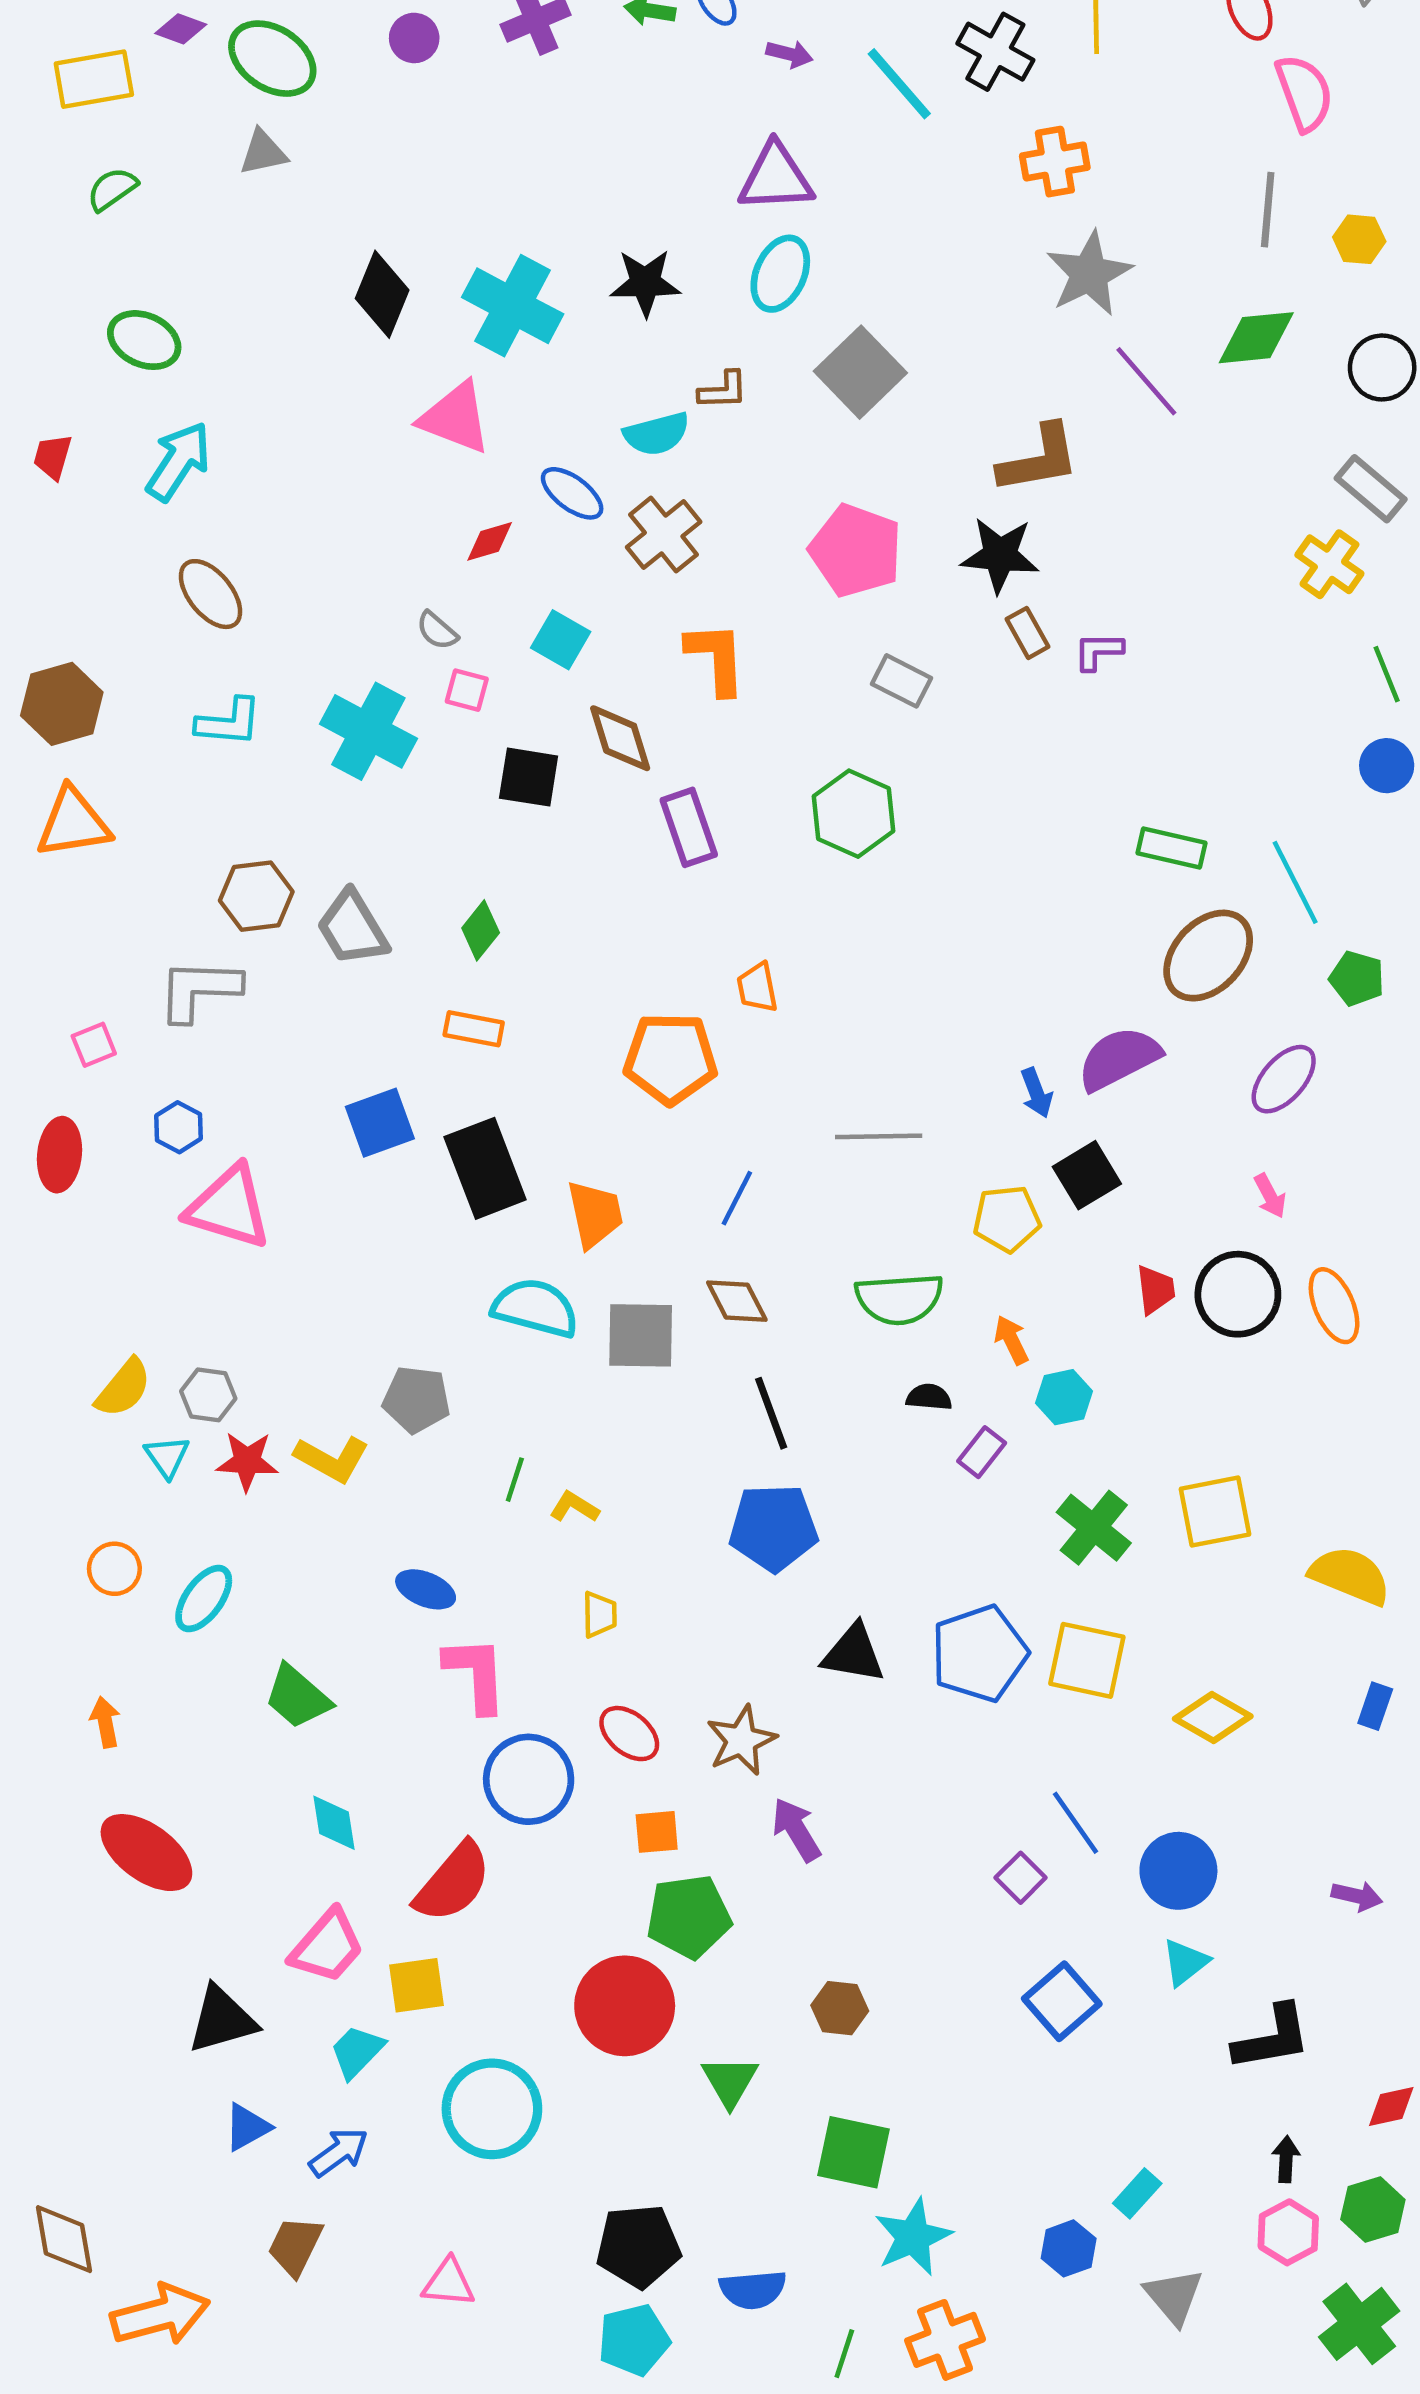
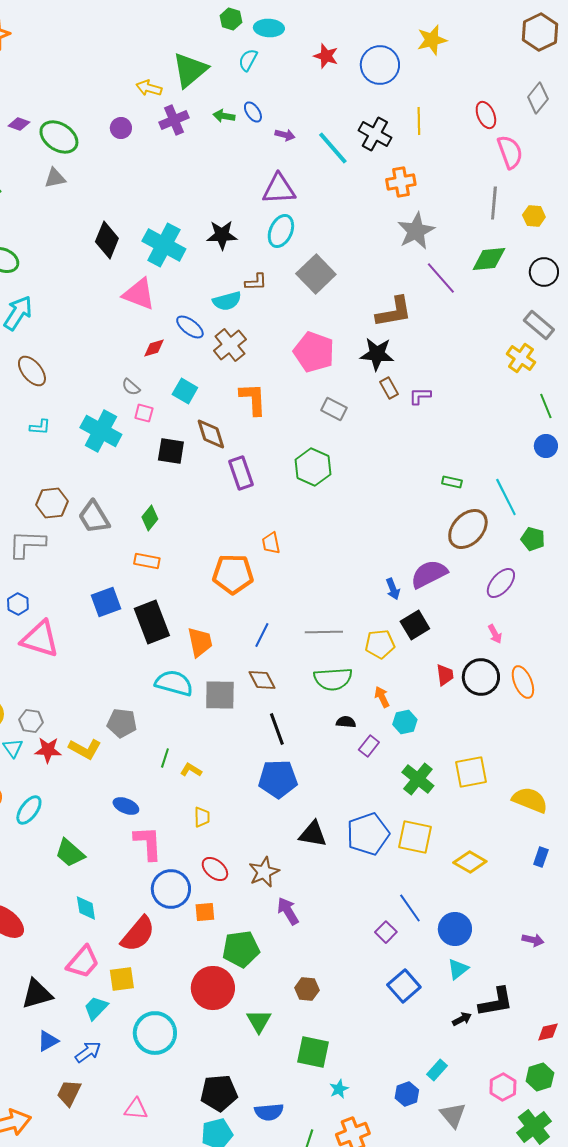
cyan L-shape: (229, 722) -> (40, 427), size x0.7
green rectangle: (1172, 848) -> (452, 482), size x0.7
gray line: (879, 1136) -> (324, 632), moved
orange square: (657, 1832) -> (205, 912), moved
black arrow: (1286, 2159) -> (462, 1019), moved, turned 60
cyan star: (913, 2237) -> (339, 1089), size x0.6

